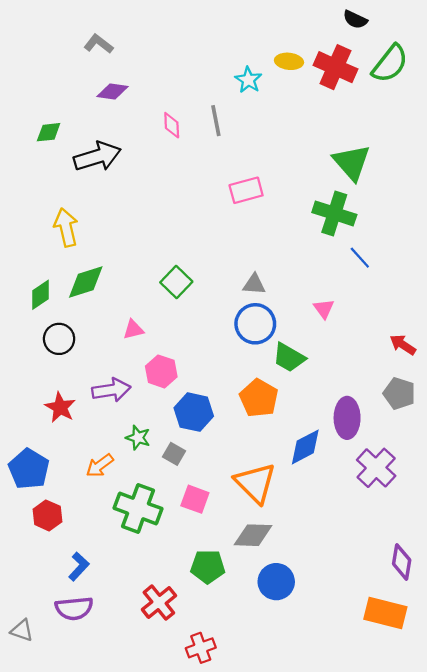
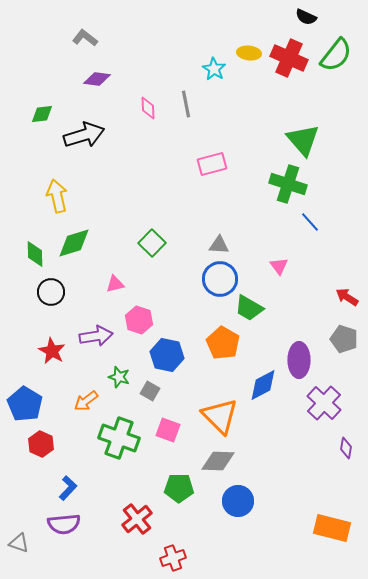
green diamond: (40, 295) -> (35, 254), turned -56
purple diamond: (402, 562) -> (346, 448), moved, size x0.7

